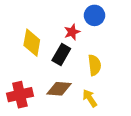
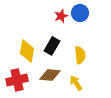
red star: (72, 32) -> (61, 16), moved
yellow diamond: (32, 43) -> (27, 51), moved

